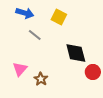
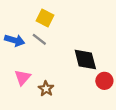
blue arrow: (25, 13) -> (15, 40), moved
yellow square: (59, 17) -> (45, 18), moved

